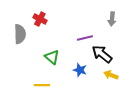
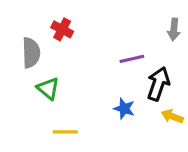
black arrow: (102, 54) -> (158, 84), turned 70
green triangle: (52, 57) -> (48, 88), moved

